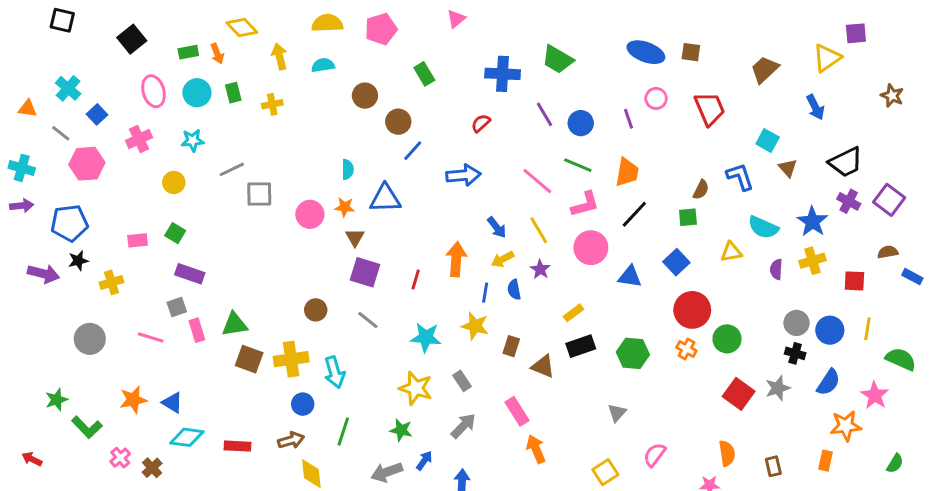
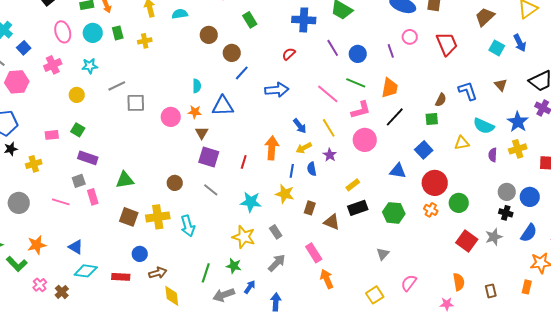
cyan square: (768, 140) -> (497, 48), moved
blue triangle: (630, 277) -> (398, 171), moved
green triangle: (235, 324) -> (125, 180), moved
orange star: (133, 400) -> (37, 245), moved
blue circle: (303, 404) -> (140, 254), moved
green line: (343, 432) -> (206, 273), moved

